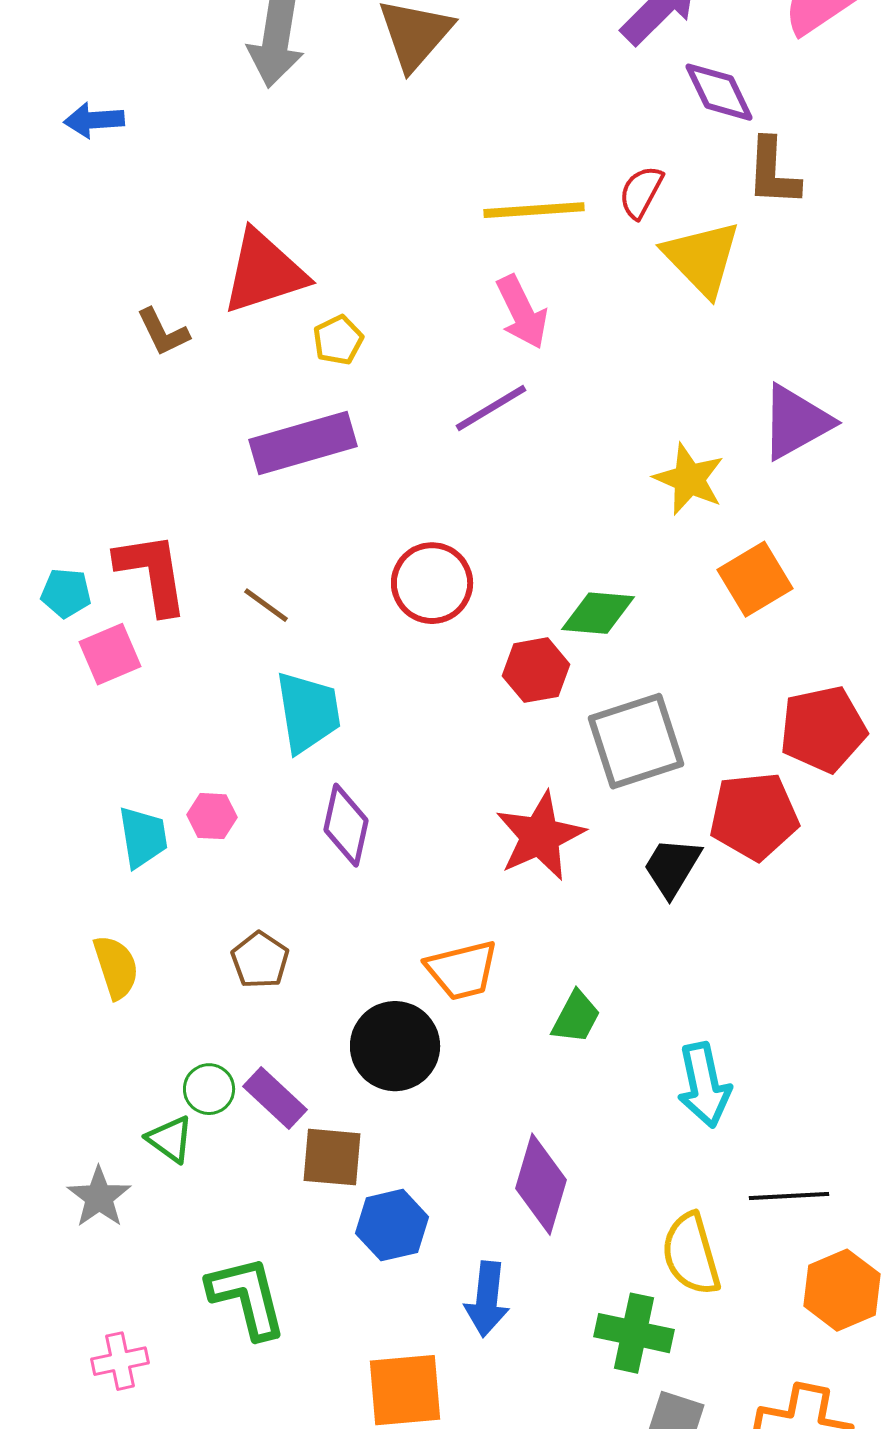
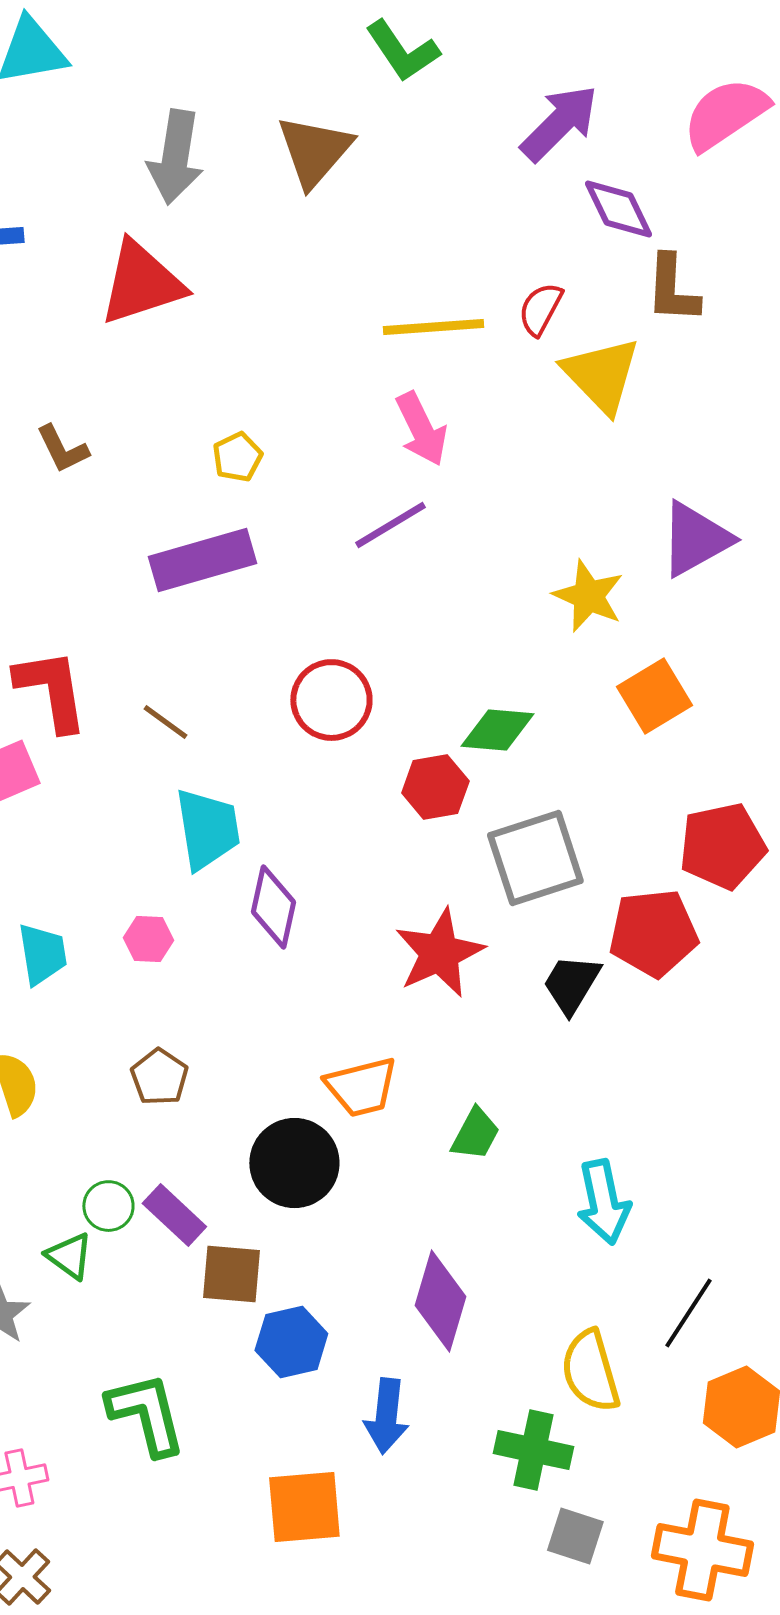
red triangle: (264, 272) -> (141, 283), moved
pink hexagon: (212, 816) -> (148, 939), moved
purple diamond: (346, 825) -> (273, 907), moved
black line: (789, 1196) -> (688, 1313), turned -54

